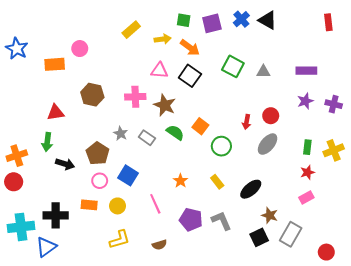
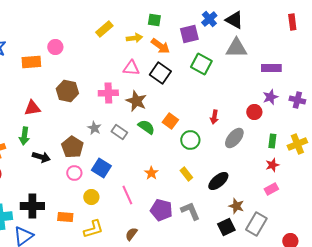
purple square: (212, 23) -> (189, 34), moved
gray triangle: (263, 72) -> (236, 48), moved, size x1.6
red circle: (271, 116) -> (254, 112), moved
orange rectangle: (89, 205) -> (65, 217), moved
brown semicircle: (159, 245) -> (131, 234), turned 144

